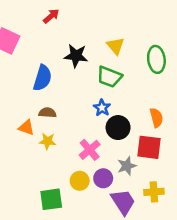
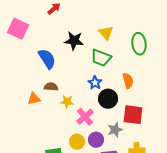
blue semicircle: (43, 78) -> (47, 59), turned -50
orange semicircle: (156, 118) -> (128, 81), moved
orange triangle: (26, 128) -> (34, 99), turned -32
yellow star: (47, 141) -> (67, 102), moved

